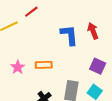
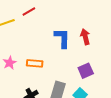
purple square: (98, 66) -> (86, 71), turned 35

